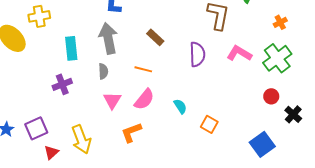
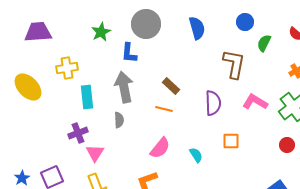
yellow cross: (39, 16) -> (67, 68), moved
orange line: (143, 69) -> (164, 109), moved
pink triangle: (112, 100) -> (95, 153), moved
orange square: (209, 124) -> (231, 141), moved, turned -30

